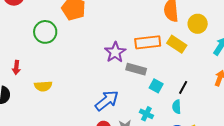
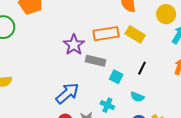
yellow circle: (198, 24) -> (166, 14), moved
black line: (183, 87) -> (142, 68), moved
cyan semicircle: (177, 107) -> (137, 97), turned -64

